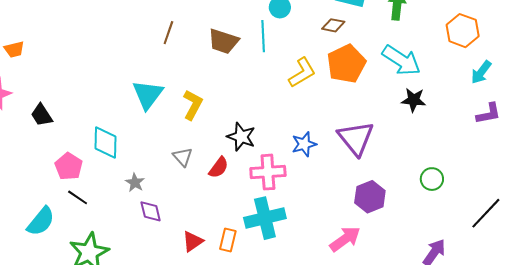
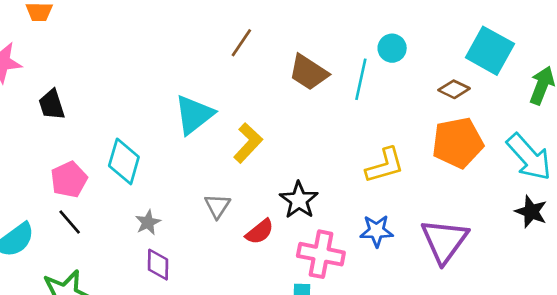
yellow L-shape: (302, 73) -> (385, 165), moved

